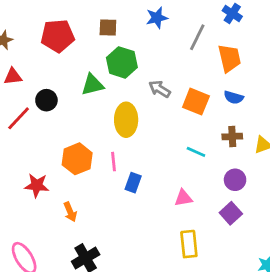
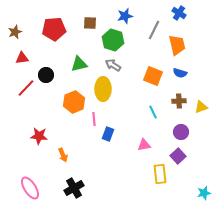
green hexagon: (122, 62) -> (113, 40), moved
gray arrow: (160, 89) -> (113, 65), moved
cyan line: (196, 152) -> (153, 112), turned 40
orange hexagon: (77, 159) -> (74, 102), moved
yellow rectangle: (189, 244) -> (160, 174), moved

